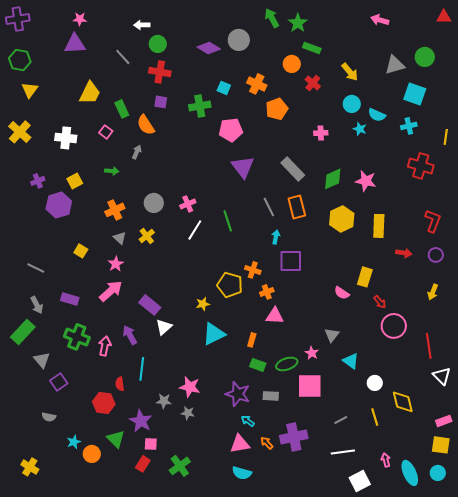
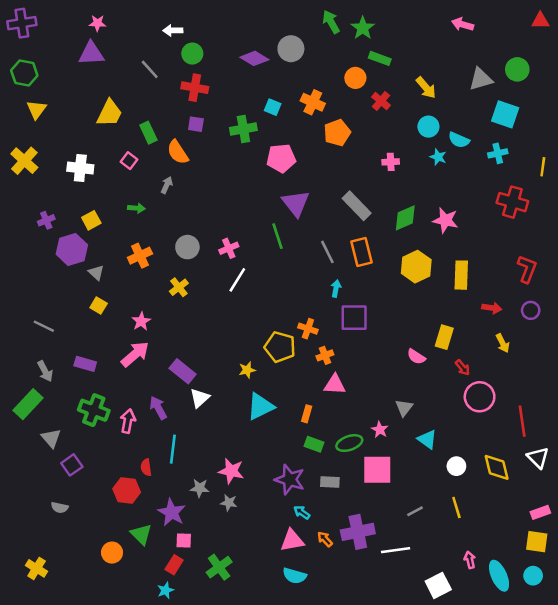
green line: (228, 221) -> (278, 236), moved
gray triangle: (120, 238) -> (96, 273), moved
yellow arrow: (433, 292) -> (503, 343), moved, turned -49
yellow diamond: (403, 402) -> (497, 467), moved
cyan star: (74, 442) -> (166, 590), moved
white line: (343, 452) -> (396, 550), moved

